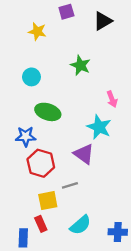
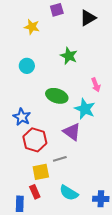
green ellipse: (48, 112) -> (57, 96), moved
blue star: (26, 136) -> (22, 117), turned 30
cyan semicircle: (80, 225) -> (69, 193), turned 72

